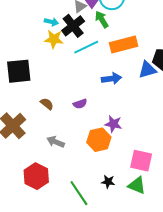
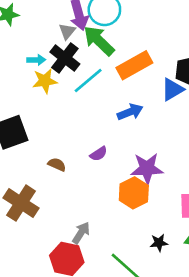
green arrow: (102, 19) -> (99, 41), size x1.5
purple star: (113, 124) -> (147, 168), size x1.4
gray arrow: (55, 142) -> (81, 233), moved, turned 114

